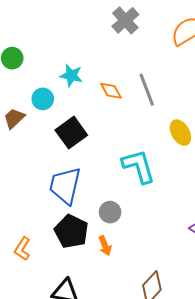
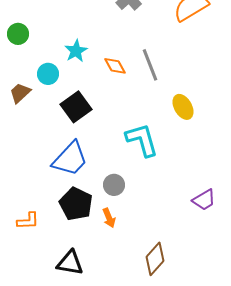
cyan star: (71, 75) -> (76, 51), turned 30
blue trapezoid: (65, 186) -> (70, 159), turned -150
orange L-shape: (22, 249) -> (28, 221), turned -125

